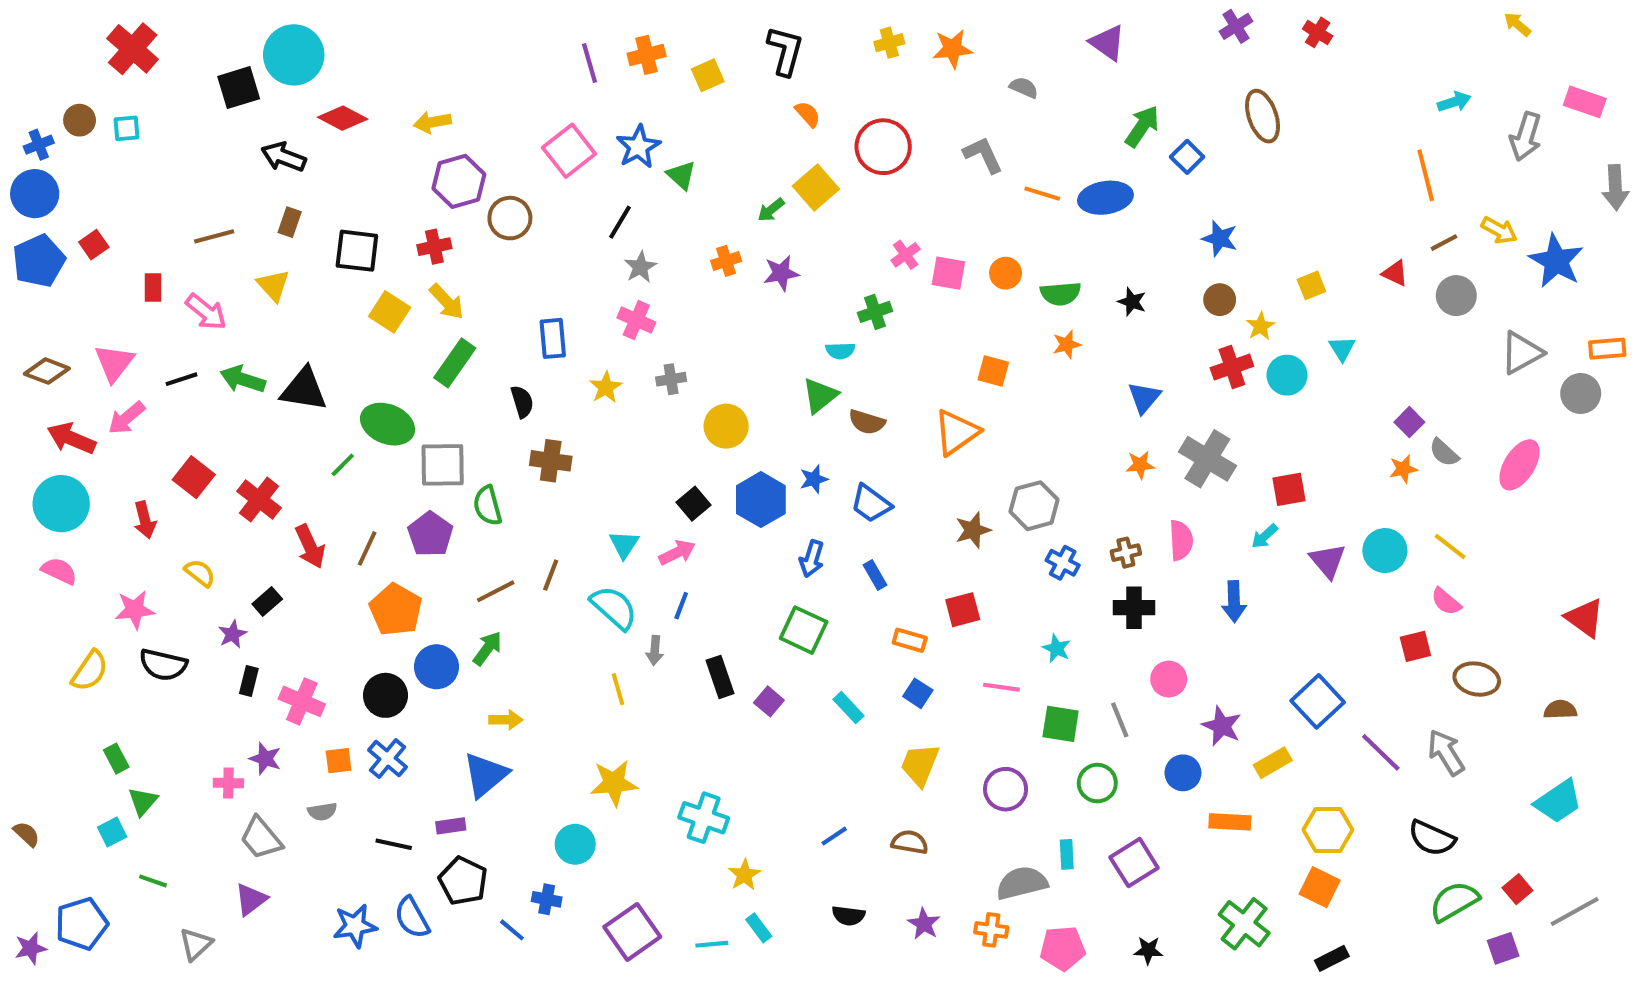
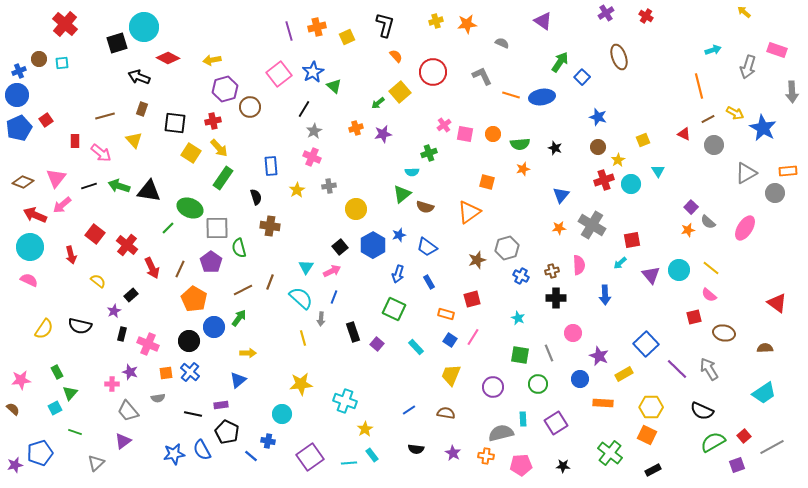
pink star: (135, 610) -> (21, 380), moved
pink line: (1001, 687) -> (473, 337), moved, turned -66
blue triangle: (485, 775) -> (238, 380), size x0.7

